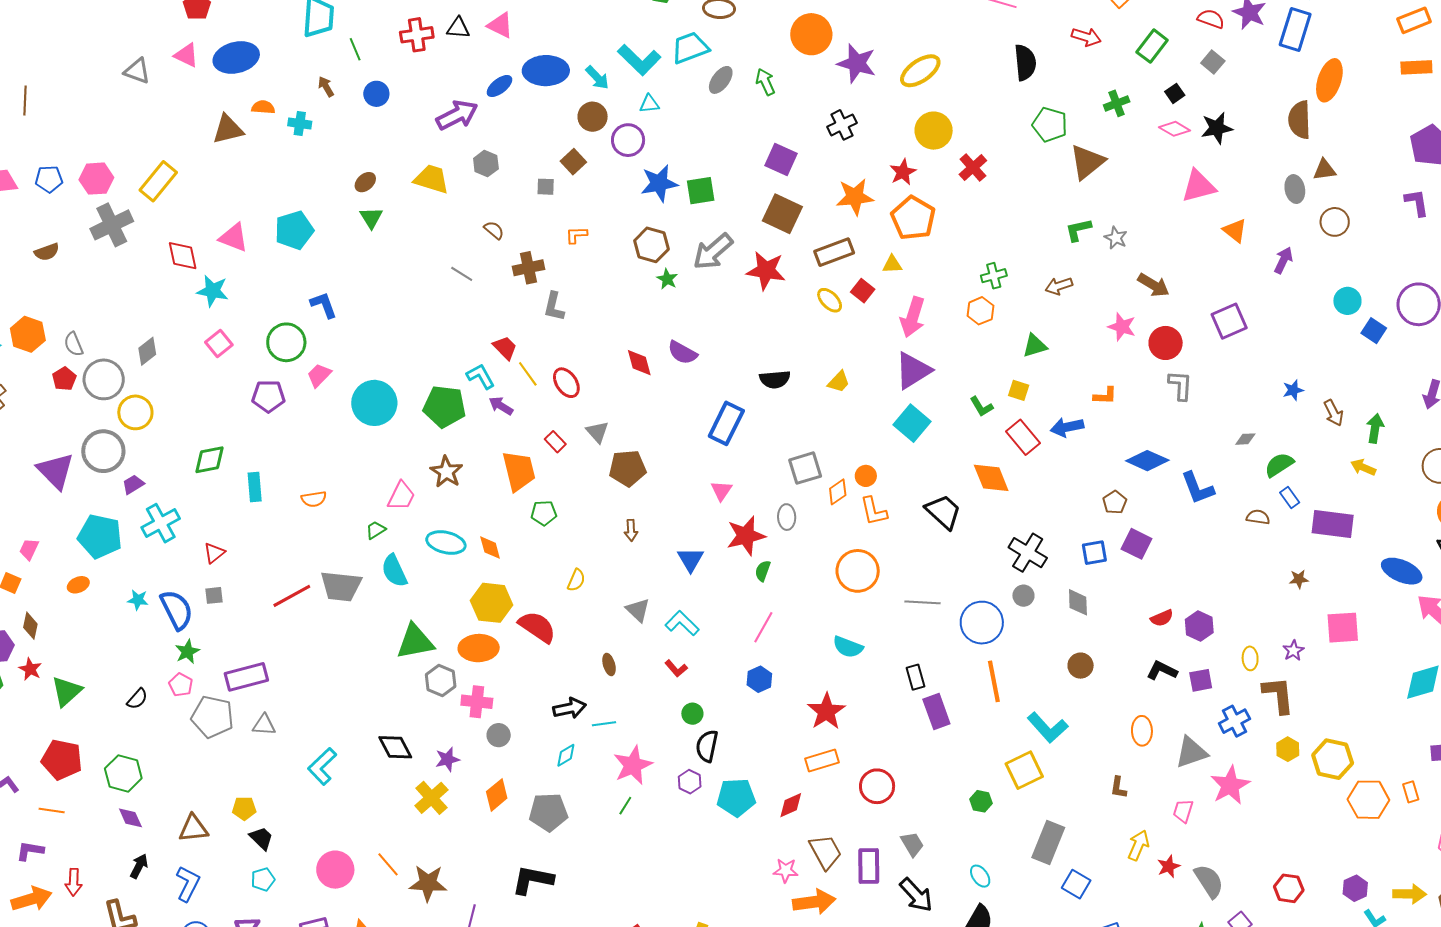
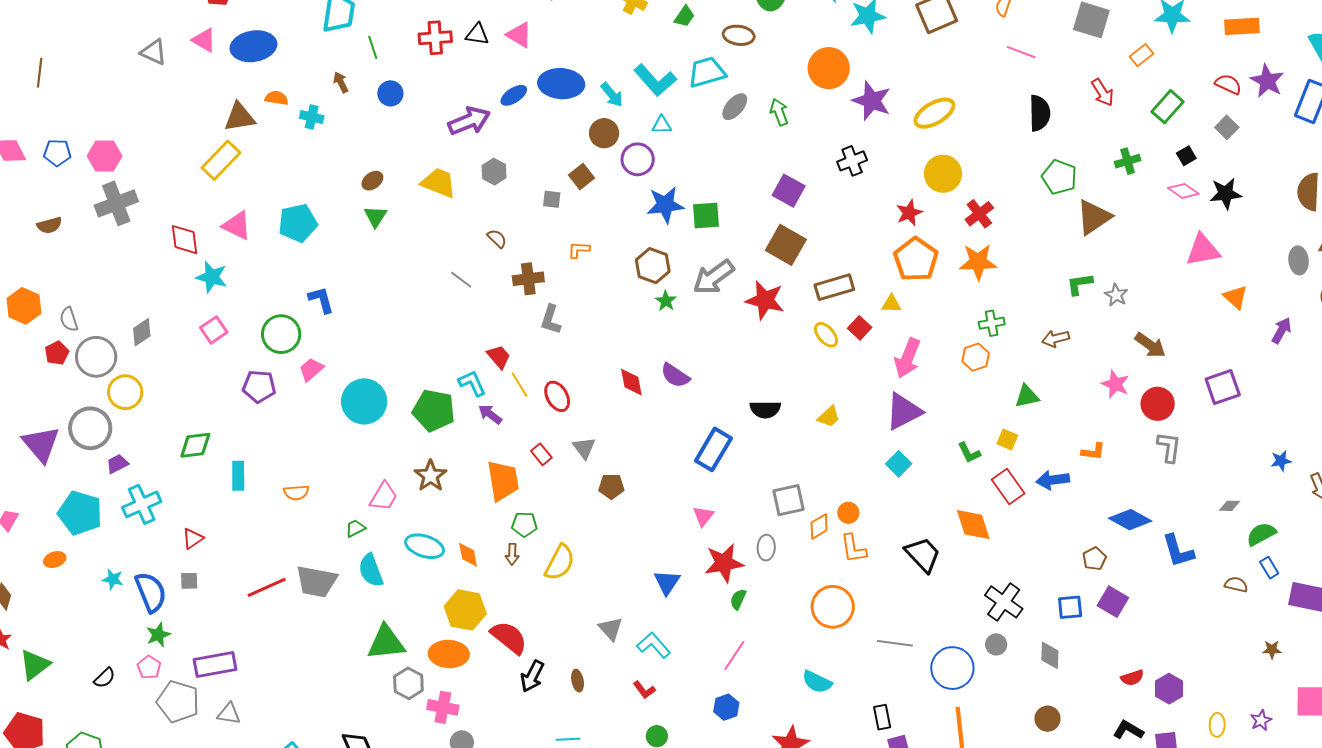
red arrow: (1086, 37) -> (1103, 92), turned 36
yellow rectangle: (158, 181) -> (221, 160), moved
orange star: (855, 197) -> (978, 262), moved
cyan square: (912, 423) -> (899, 464), size x0.7
brown pentagon: (628, 468) -> (611, 486), size x0.7
brown arrow: (631, 530) -> (512, 554), moved
yellow semicircle: (576, 580) -> (560, 562), moved, size x1.6
black arrow: (570, 708) -> (532, 676), moved, turned 124

